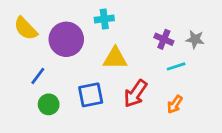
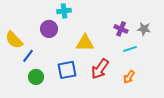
cyan cross: (104, 19) -> (64, 11), moved
yellow semicircle: (26, 28) -> (14, 40), moved
purple circle: (66, 39) -> (49, 29), size x0.7

